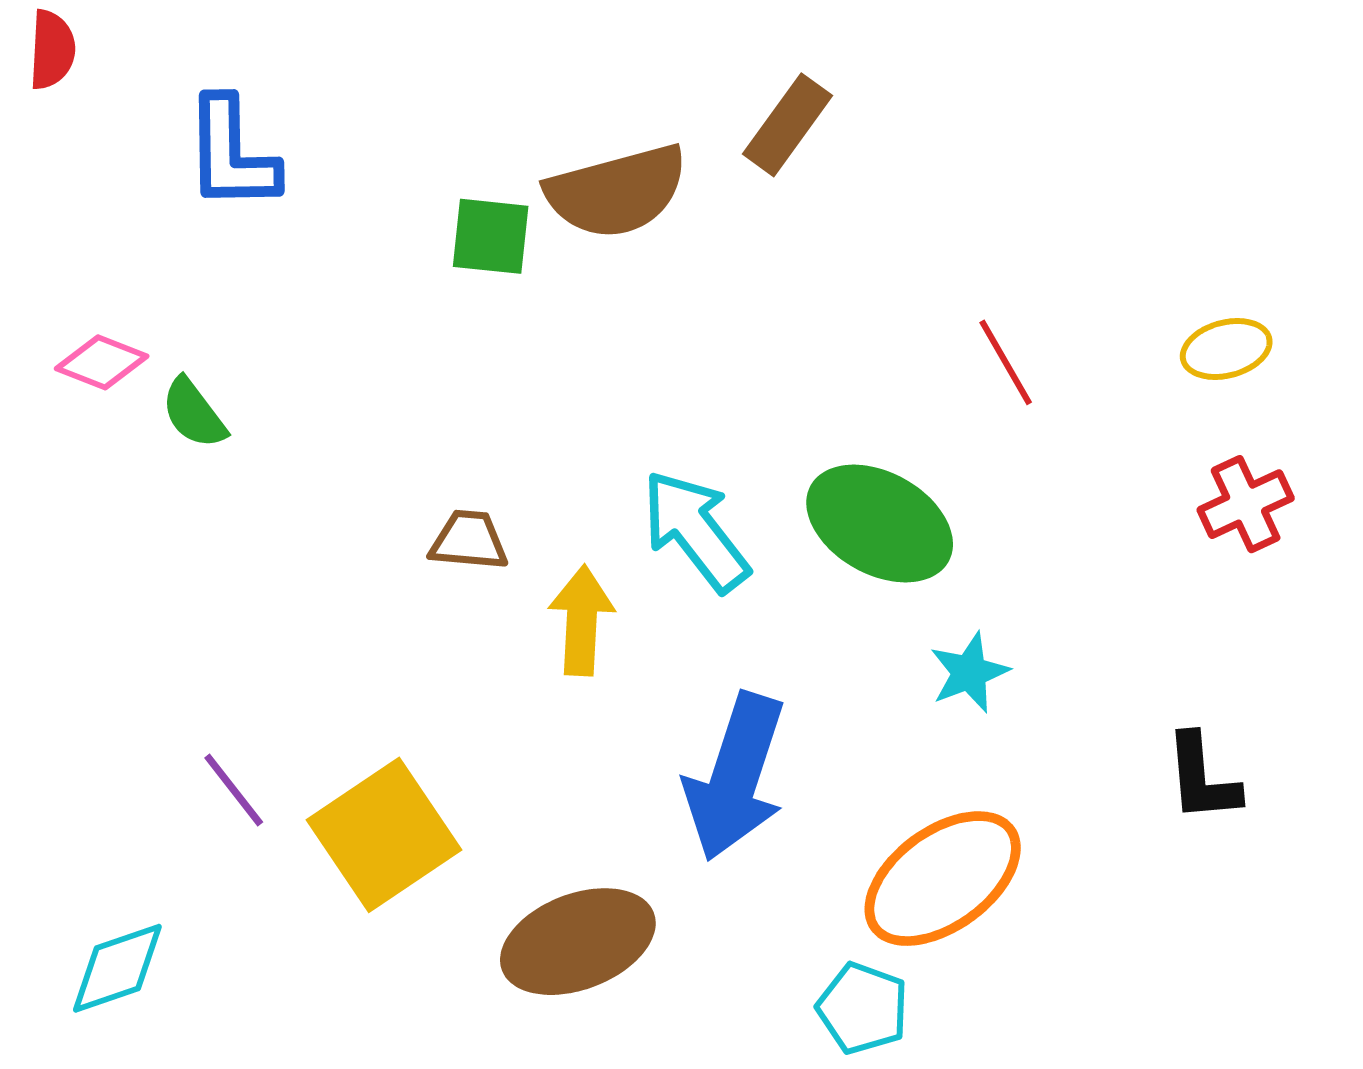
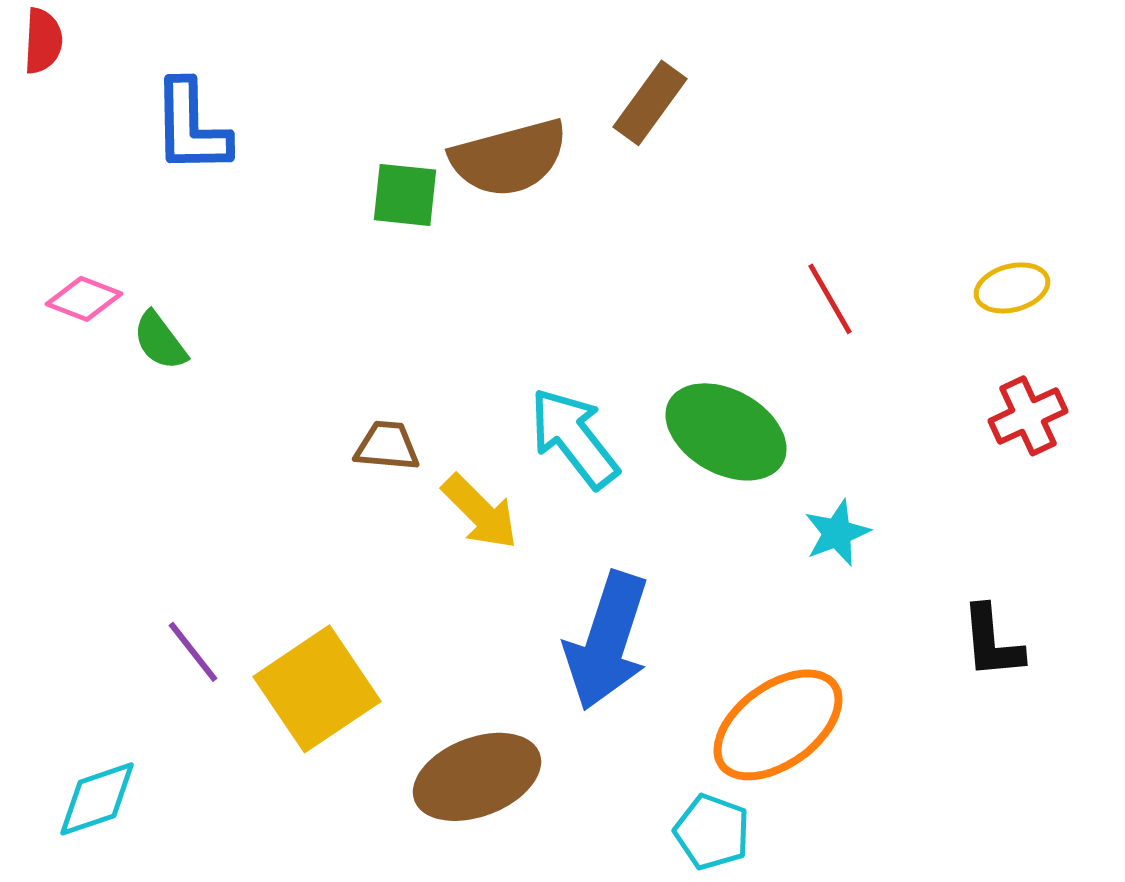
yellow arrow: (582, 620) -> (480, 512), turned 132
cyan star: (969, 673) -> (837, 533), moved

